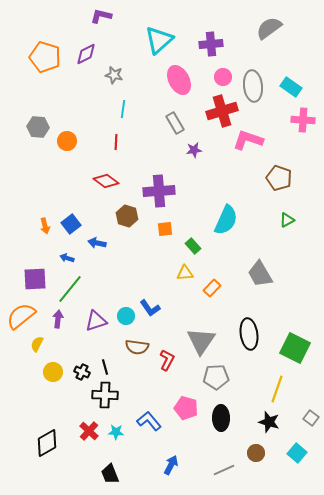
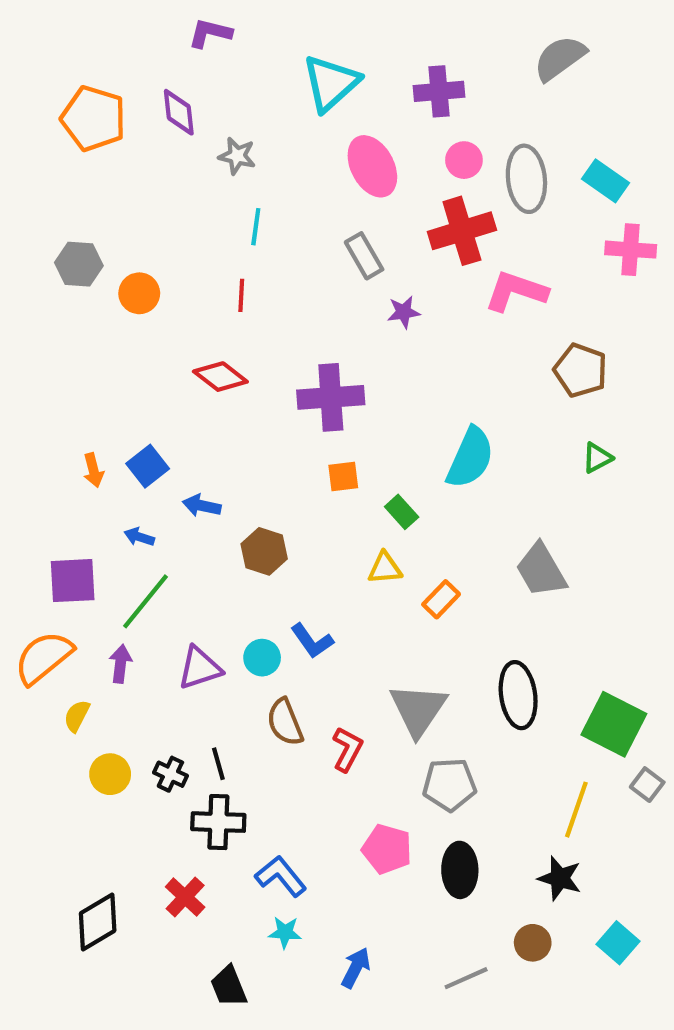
purple diamond: (86, 54) -> (179, 112), turned -70
brown hexagon: (127, 216) -> (264, 551), moved
brown semicircle: (137, 347) -> (285, 722), turned 60
gray square: (311, 418) -> (647, 785), moved
blue L-shape: (149, 421) -> (281, 876), moved
cyan star: (116, 432) -> (285, 932), moved

